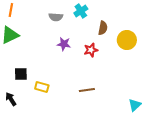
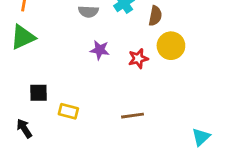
brown semicircle: (103, 28) -> (155, 16), moved
yellow circle: (127, 40) -> (171, 46), moved

